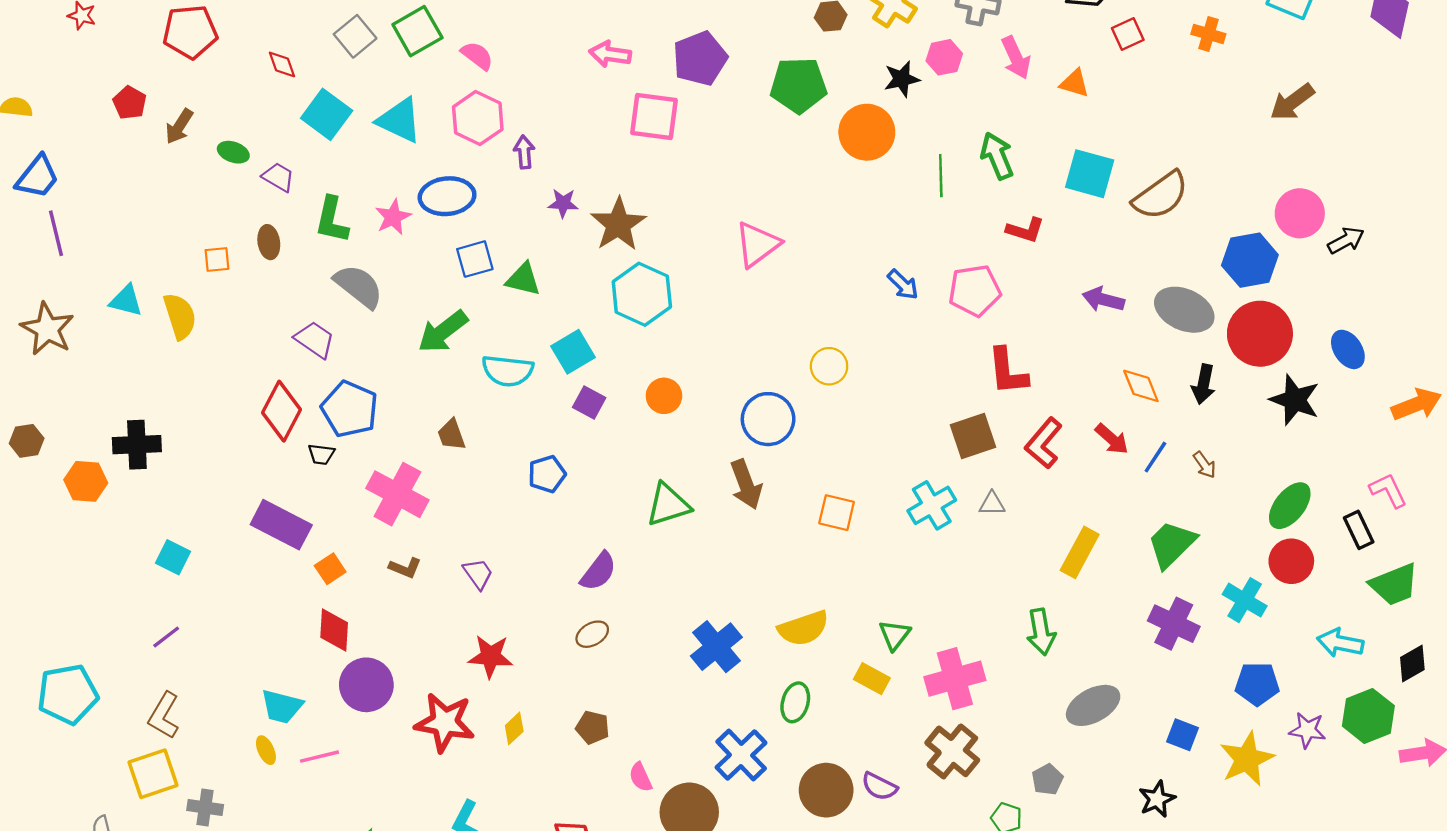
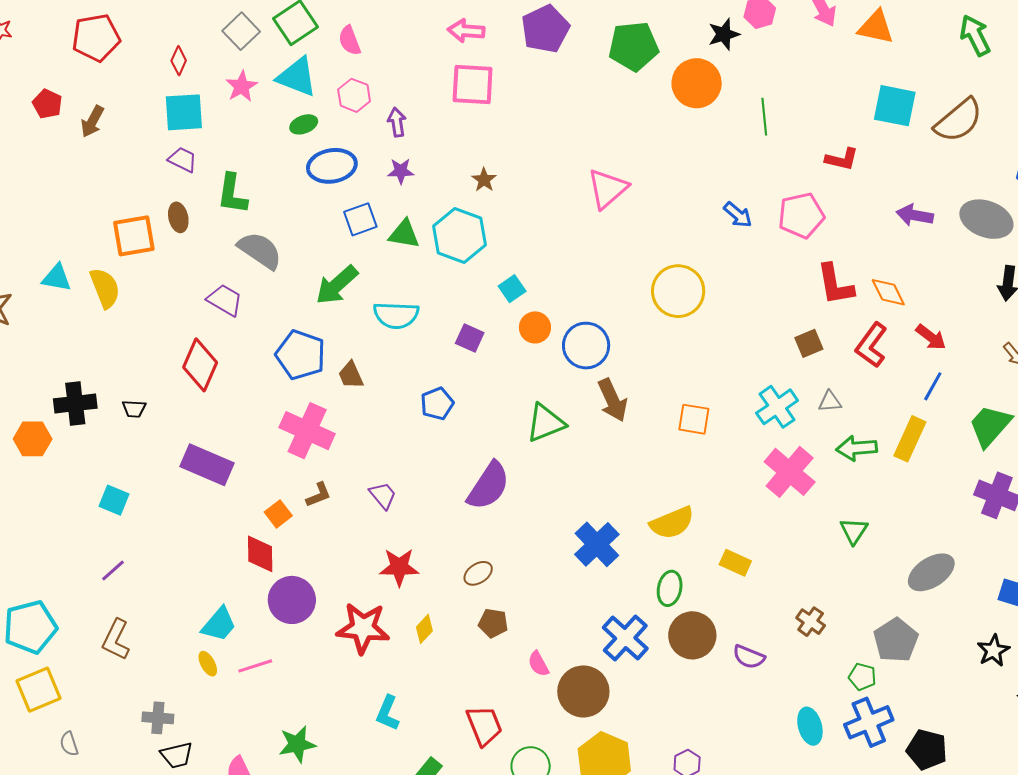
pink semicircle: (477, 56) -> (350, 40), turned -144
red diamond: (282, 64) -> (179, 61), turned 48
orange triangle: (1075, 83) -> (876, 27), size x1.4
cyan square: (327, 114) -> (184, 112), moved, turned -36
pink square: (654, 117) -> (473, 84), moved
pink hexagon: (478, 118) -> (354, 95), size x0.7
cyan triangle: (399, 120) -> (297, 77), moved
green ellipse: (233, 152) -> (304, 124), moved, turned -36
green arrow: (997, 156) -> (975, 35), moved
purple star: (563, 203) -> (401, 171), moved
pink star: (393, 217) -> (242, 86), moved
brown star: (618, 224) -> (484, 180), size x0.5
orange square: (217, 259) -> (134, 236), size x1.8
cyan hexagon: (642, 294) -> (459, 236), moved
cyan square: (573, 352) -> (512, 289), moved, size x0.7
yellow circle: (829, 366) -> (678, 291), size x1.6
orange diamond: (1141, 386) -> (888, 292), moved
blue pentagon: (350, 409) -> (301, 355), moved
blue circle: (768, 419) -> (586, 346), moved
brown square: (973, 436) -> (809, 343), size x0.7
black trapezoid: (321, 454) -> (134, 409), moved
blue line: (1155, 457) -> (933, 386), moved
brown L-shape: (405, 568) -> (319, 495), turned -40
orange square: (330, 569) -> (278, 514), moved
purple semicircle: (598, 572) -> (488, 486), size x1.4
green arrow: (1041, 632) -> (857, 448), moved, turned 99
brown ellipse: (592, 634) -> (478, 573), moved
green triangle: (895, 635) -> (854, 531), moved
pink cross: (955, 679) -> (790, 472), moved, turned -30
cyan trapezoid: (282, 706) -> (219, 624), turned -60
brown cross: (952, 751) -> (811, 622), size x0.6
yellow square: (153, 774) -> (38, 690), moved
gray pentagon: (1047, 779) -> (896, 640), size x1.6
brown circle: (826, 790) -> (692, 635), moved

